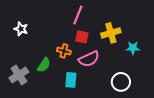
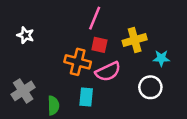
orange cross: (64, 51) -> (78, 62), size x1.5
green semicircle: (44, 65) -> (53, 106), moved, turned -35
white circle: (121, 82) -> (150, 87), moved

